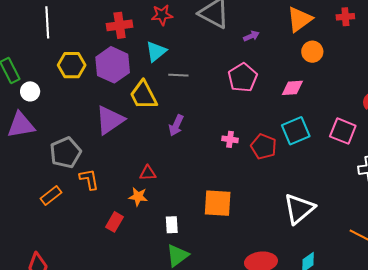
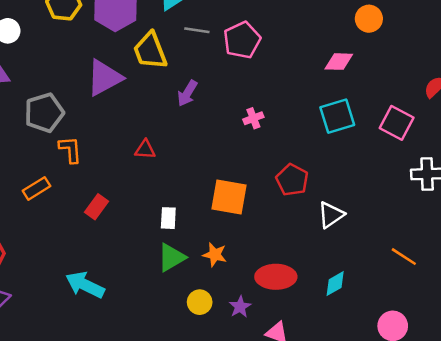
pink pentagon: (243, 78) -> (242, 40), moved
pink cross: (230, 139) -> (253, 118), turned -35
red pentagon: (264, 147) -> (292, 180), moved
orange rectangle: (51, 195) -> (37, 188), moved
orange star: (138, 197) -> (215, 255), moved
white triangle: (299, 209) -> (331, 215), size x0.7

